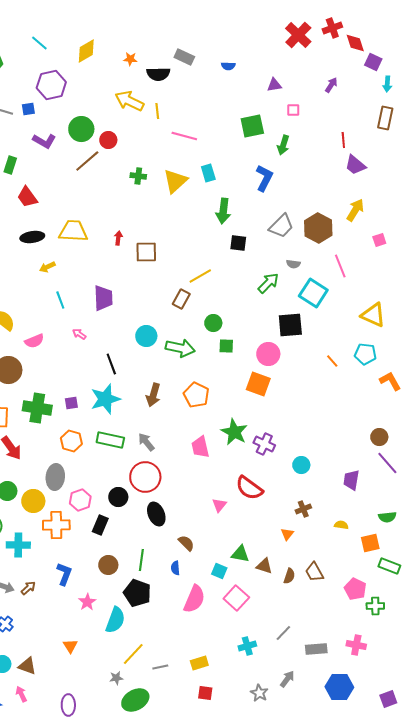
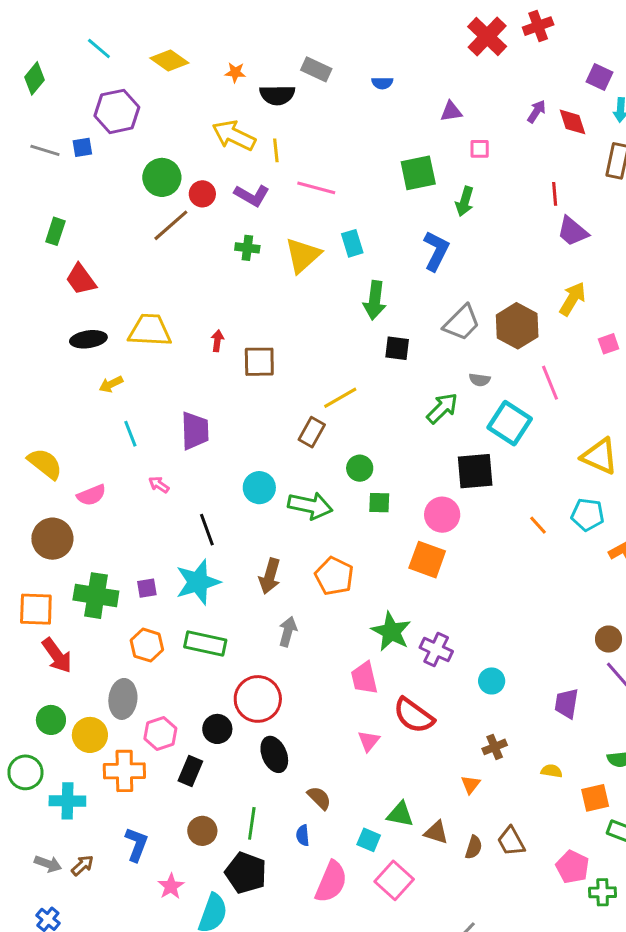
red diamond: (355, 43) -> (573, 122), moved
yellow diamond: (86, 51) -> (169, 60), turned 65
purple L-shape: (44, 141) -> (252, 195), moved
gray arrow: (146, 442) -> (288, 632), moved, turned 54
pink trapezoid: (200, 447) -> (364, 678), moved

